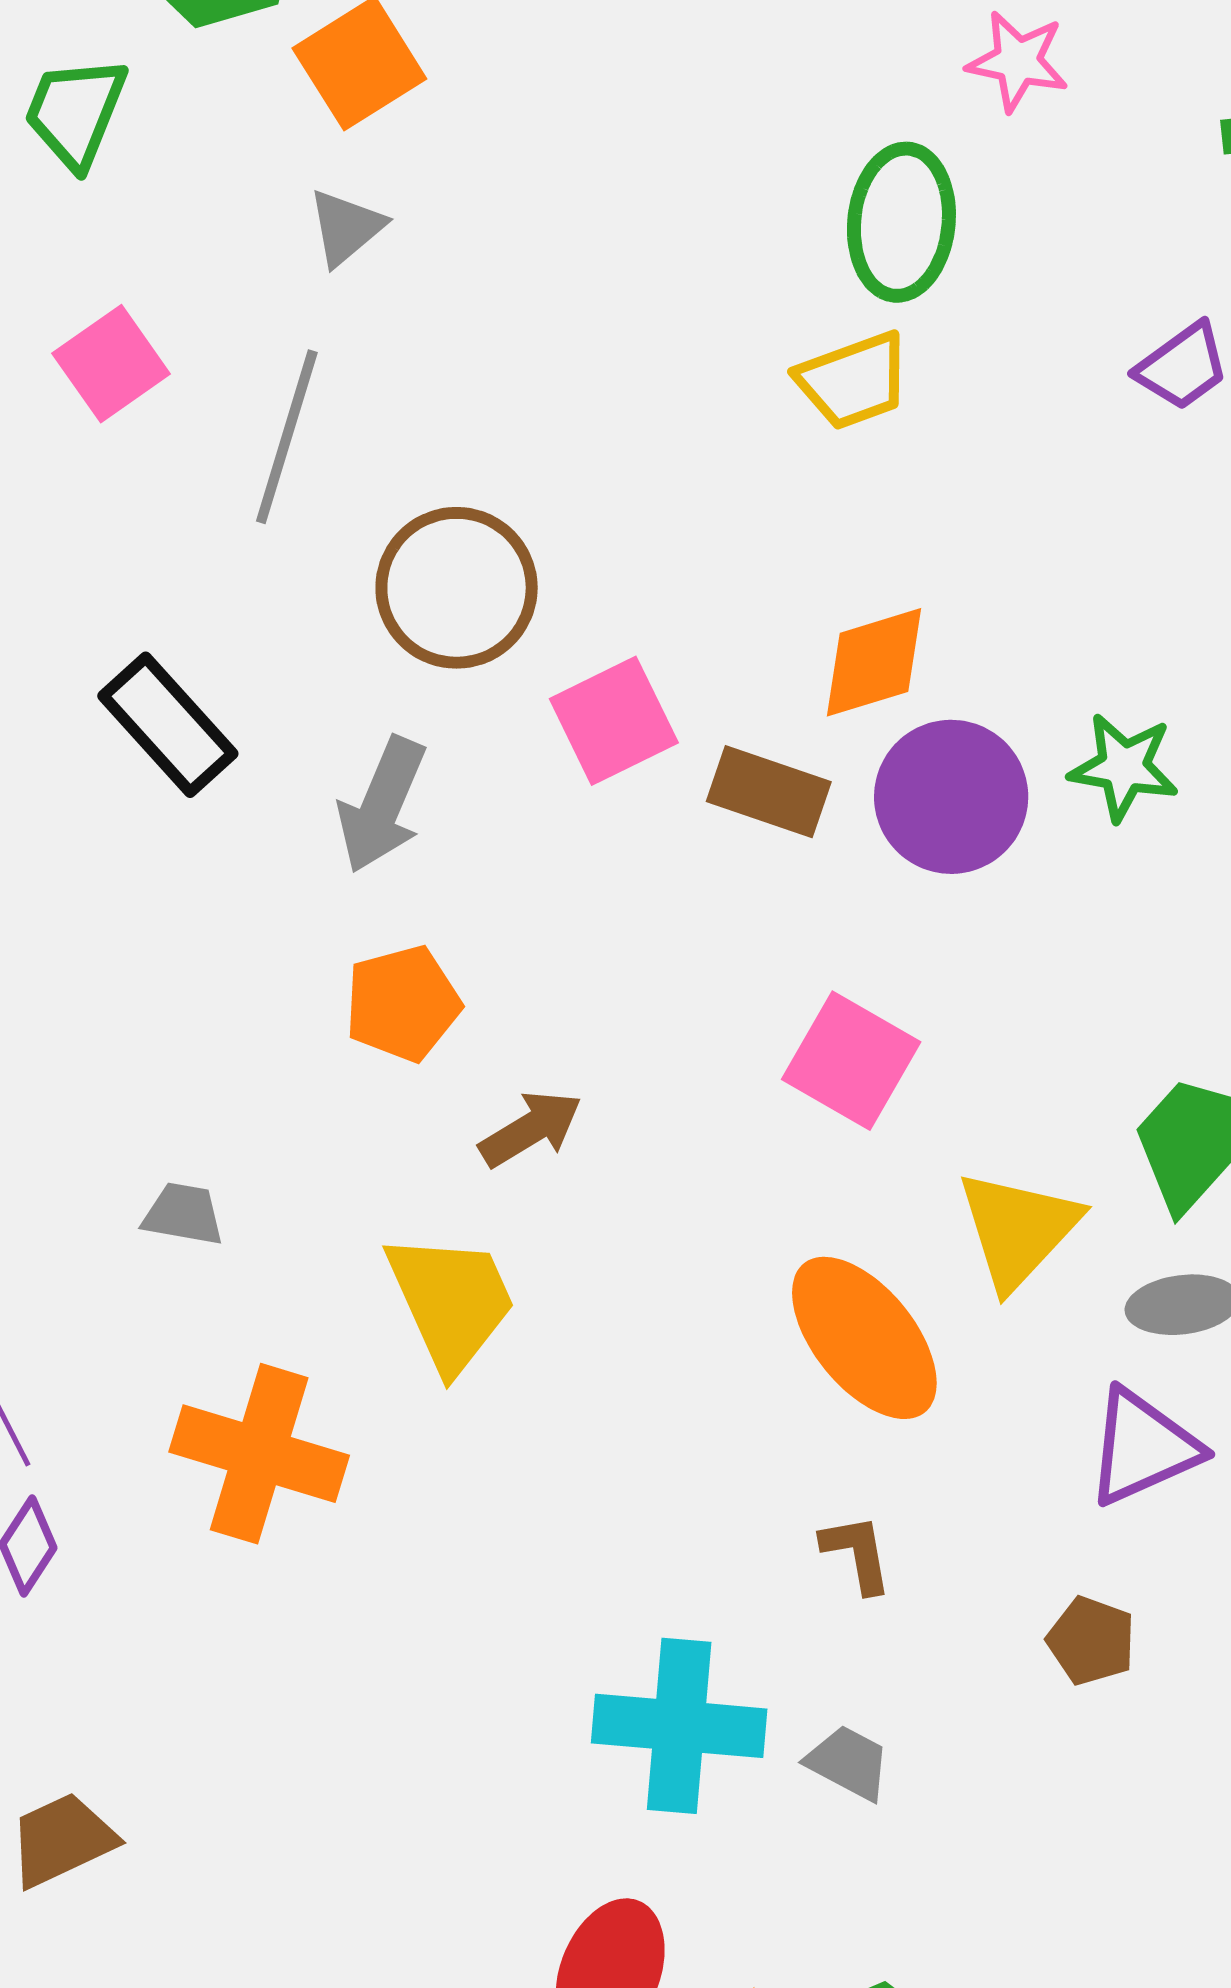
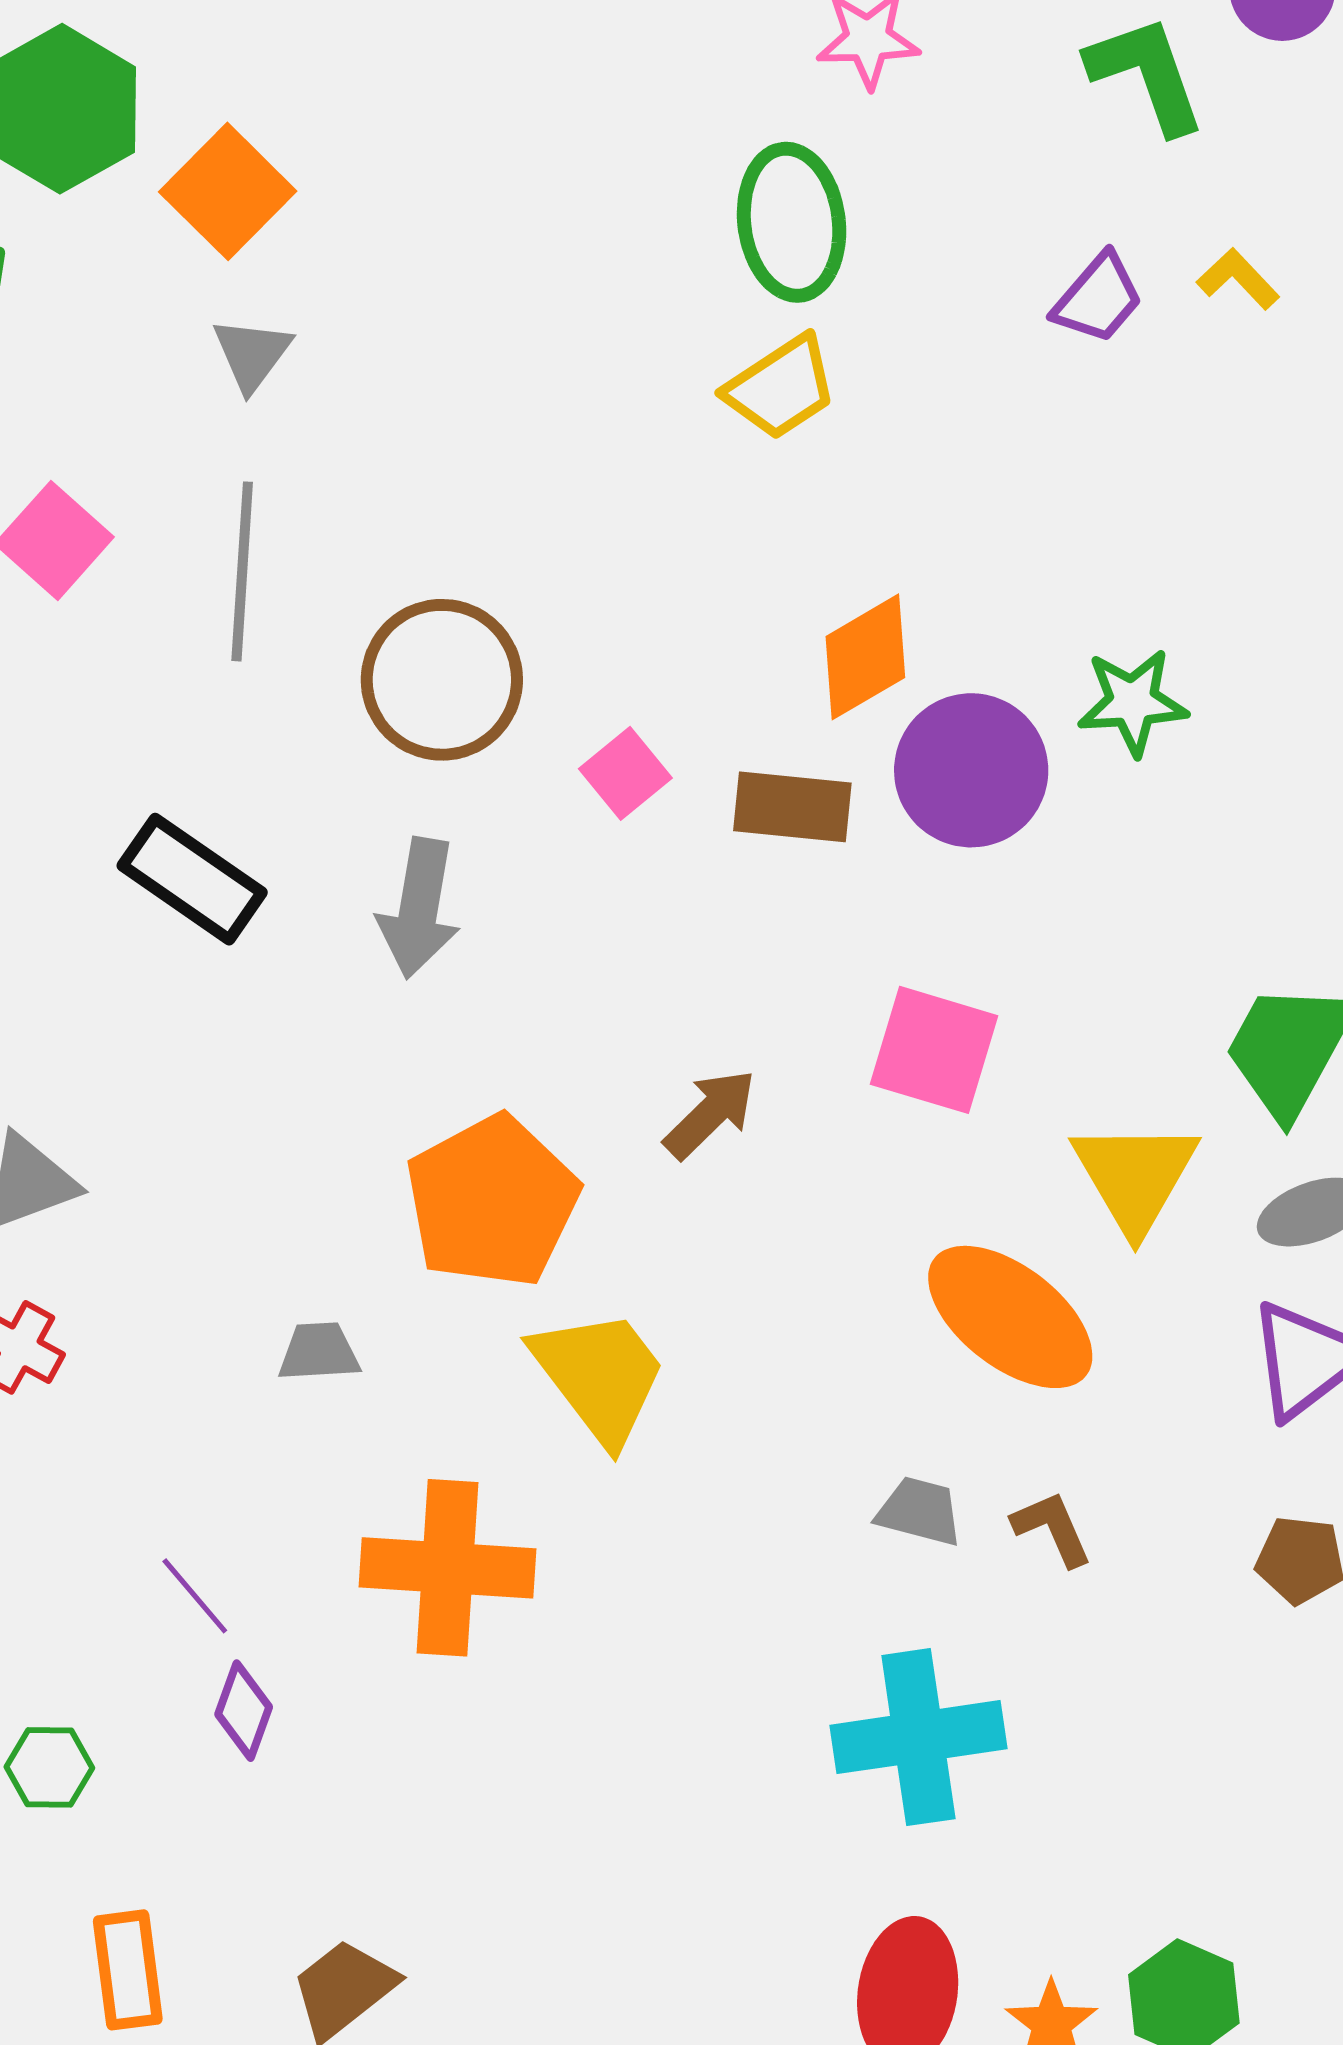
pink square: (614, 721) -> (625, 773), size x0.7
orange pentagon: (403, 1003) -> (492, 1201), moved, size x1.5
brown arrow: (531, 1129) -> (710, 1114), moved
gray trapezoid: (848, 1763) -> (920, 1511), moved

